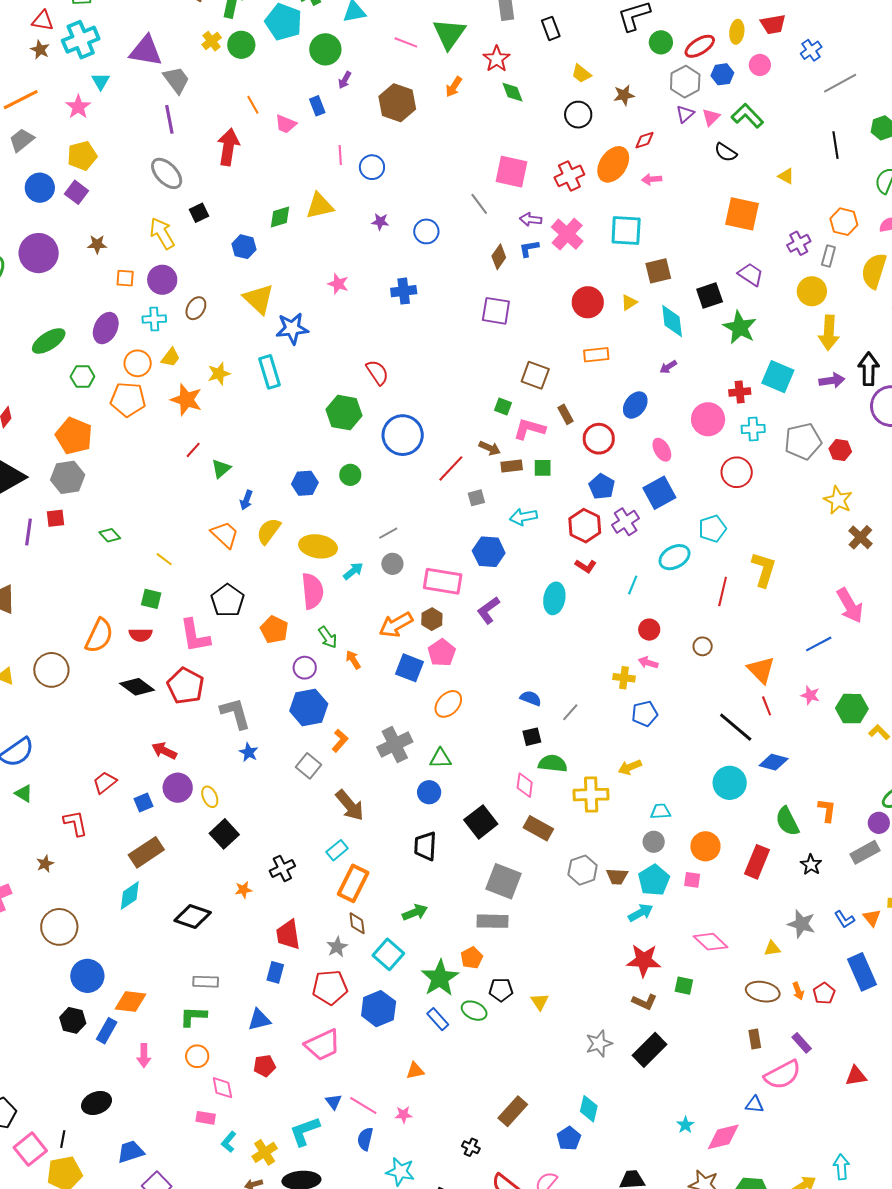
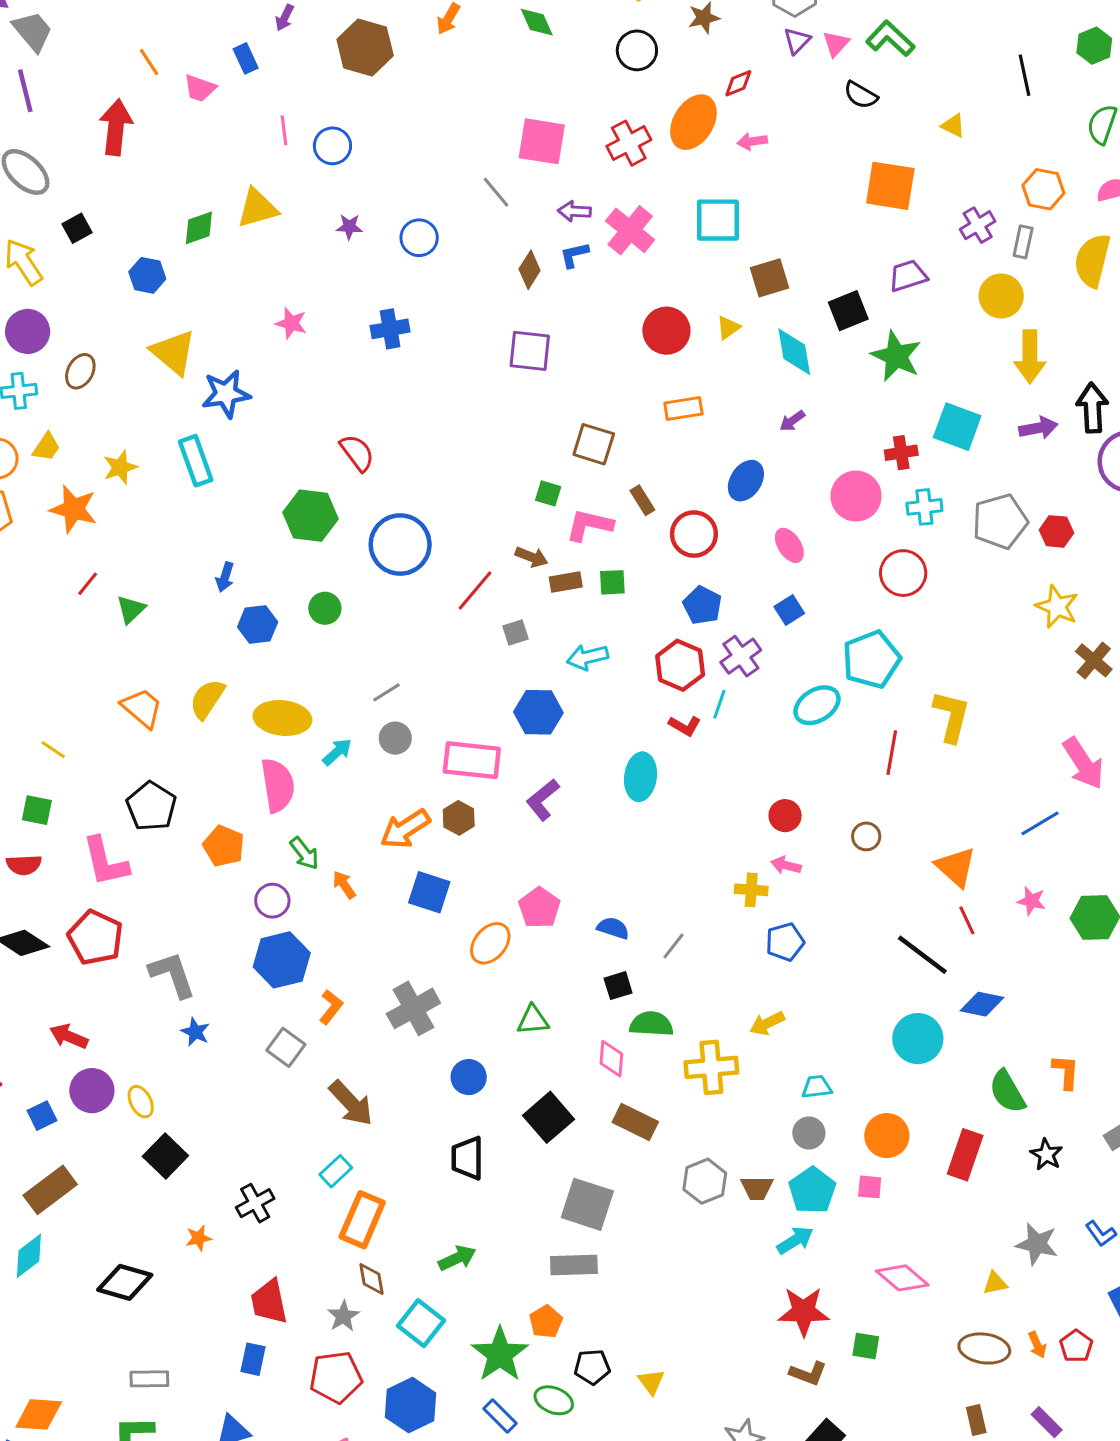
purple trapezoid: (751, 274) -> (908, 276), turned -48
blue square: (659, 493) -> (789, 610), size x0.6
blue arrow: (246, 500) -> (225, 577), moved
cyan pentagon: (712, 529) -> (871, 659), size x1.4
cyan line: (633, 585) -> (719, 704), moved
pink pentagon: (442, 653) -> (539, 908), moved
green triangle: (440, 758) -> (533, 1020), moved

